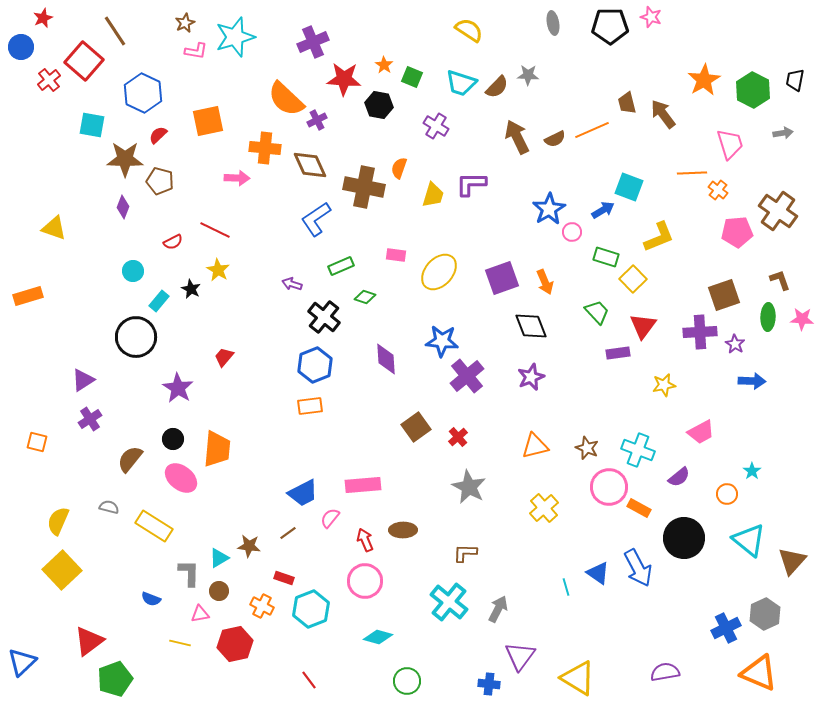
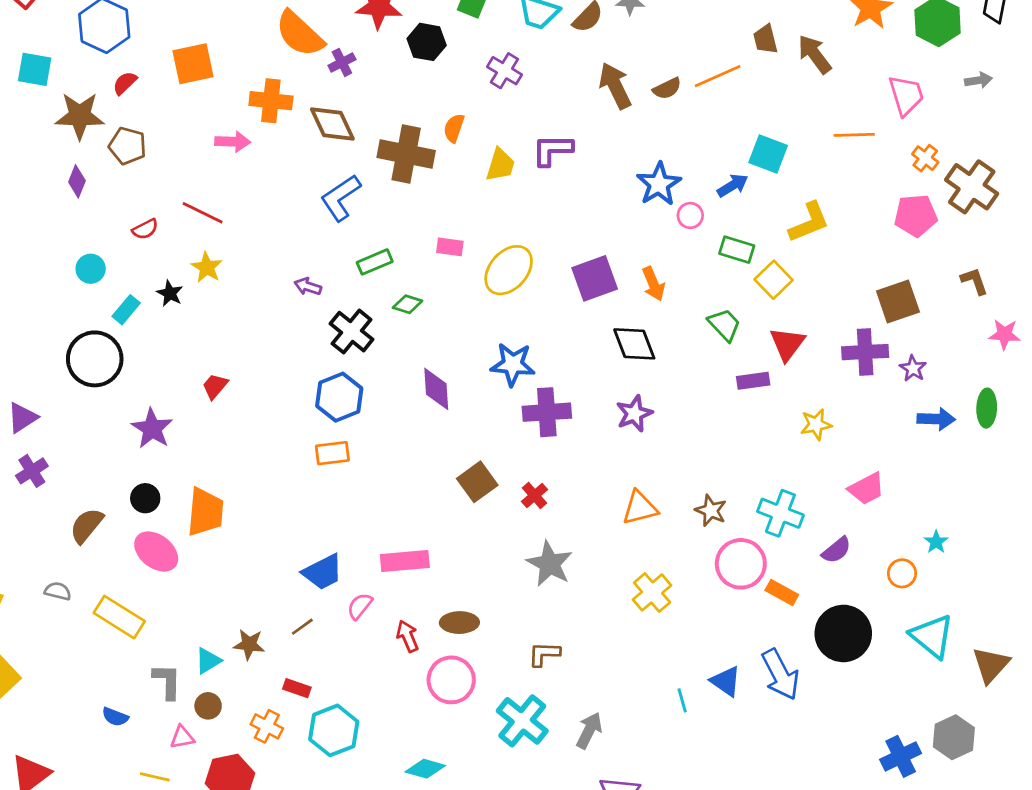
orange cross: (718, 190) -> (925, 158), moved
green ellipse: (768, 317) -> (987, 408), moved
purple cross: (467, 376) -> (547, 412), turned 36
pink circle: (365, 581) -> (451, 680), moved

